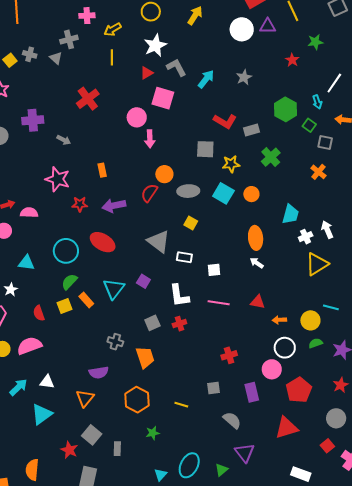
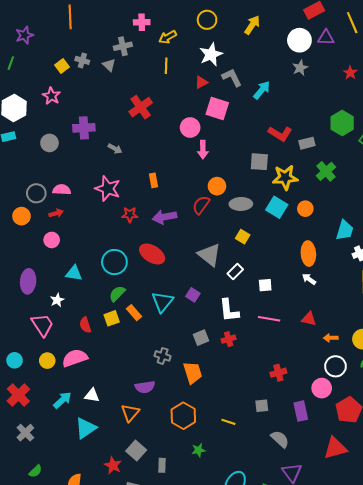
gray star: (244, 77) -> (300, 68), moved
yellow star: (231, 164) -> (285, 177), size x1.4
pink semicircle: (29, 213) -> (62, 190), moved
white rectangle: (184, 257) -> (235, 272), turned -56

